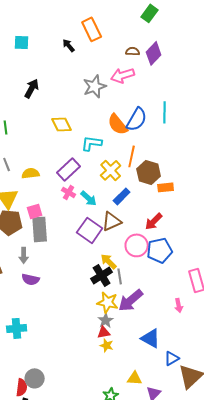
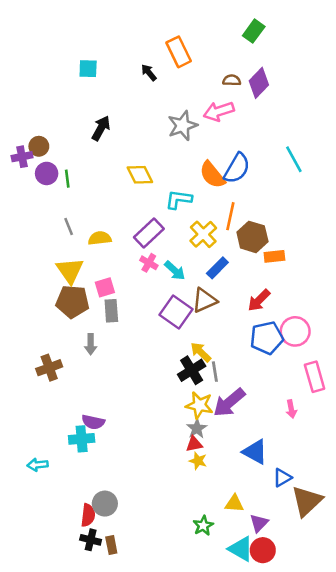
cyan line: (165, 112) -> (294, 159), moved, turned -30
gray rectangle: (40, 229) -> (111, 311), size x0.7
pink circle: (137, 245) -> (295, 331), moved
purple semicircle: (31, 279) -> (93, 422), moved

